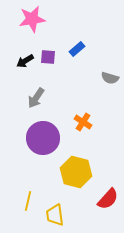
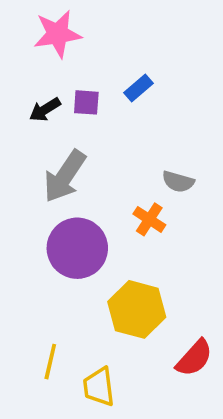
gray semicircle: (110, 78) -> (178, 182), moved
gray arrow: (36, 98) -> (65, 176), size x1.4

